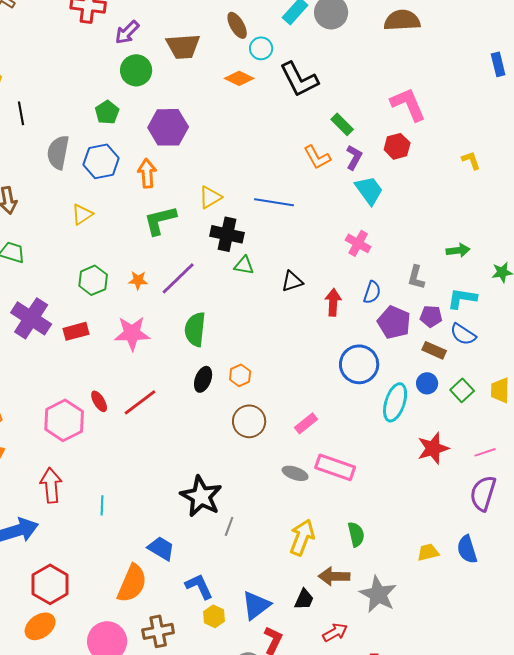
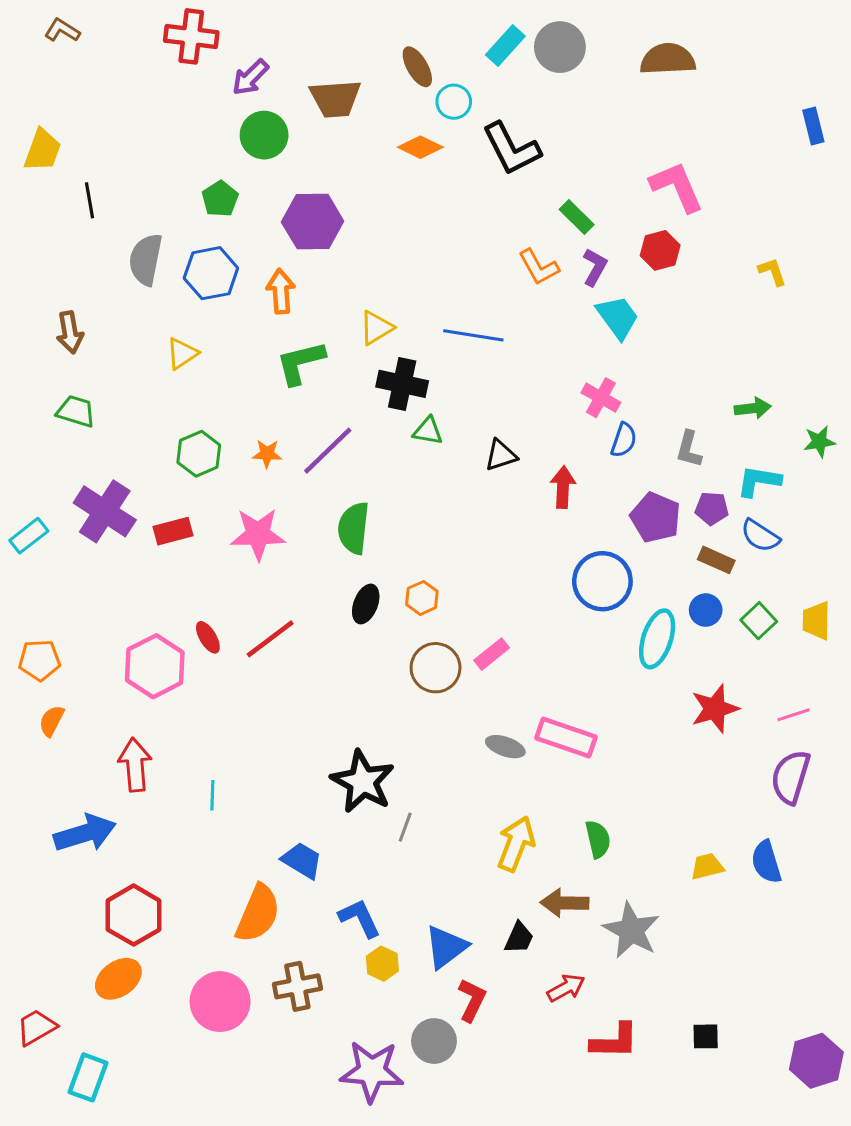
blue semicircle: (372, 292) -> (624, 440), moved
pink rectangle: (306, 423) -> (492, 654), moved

